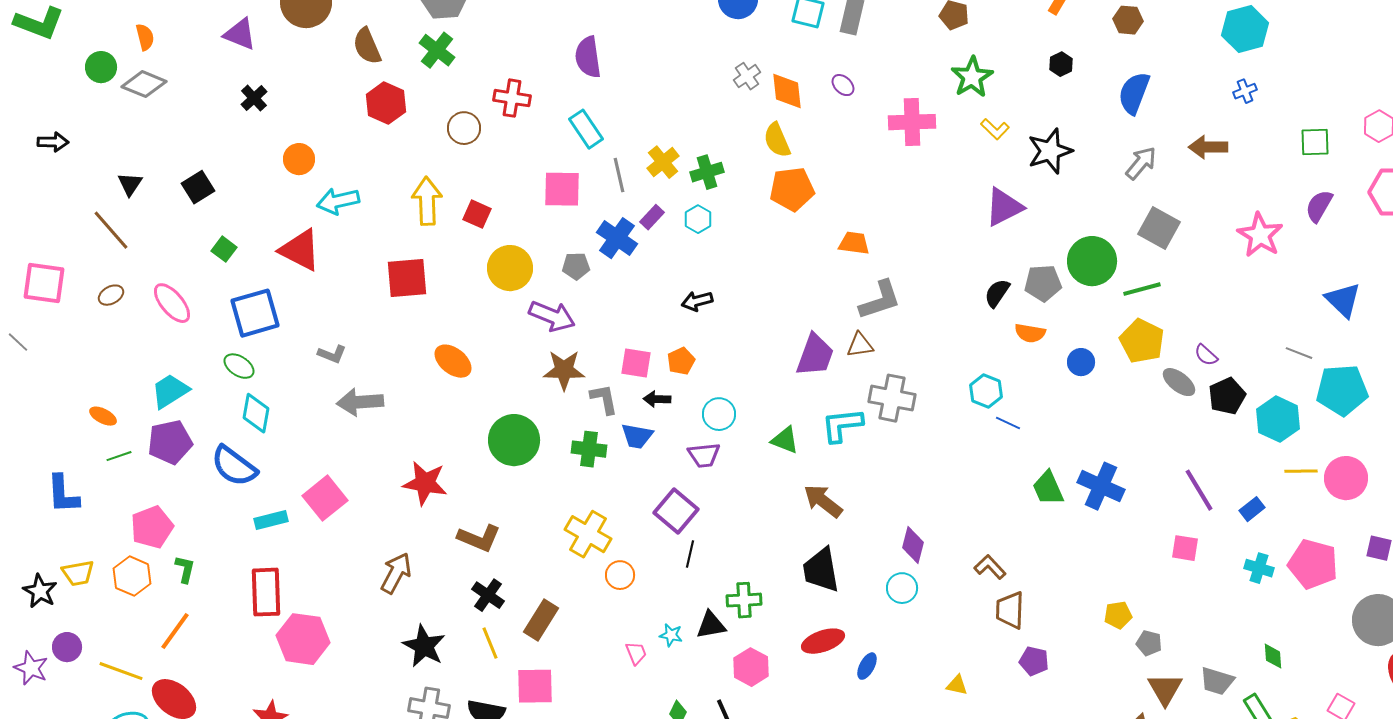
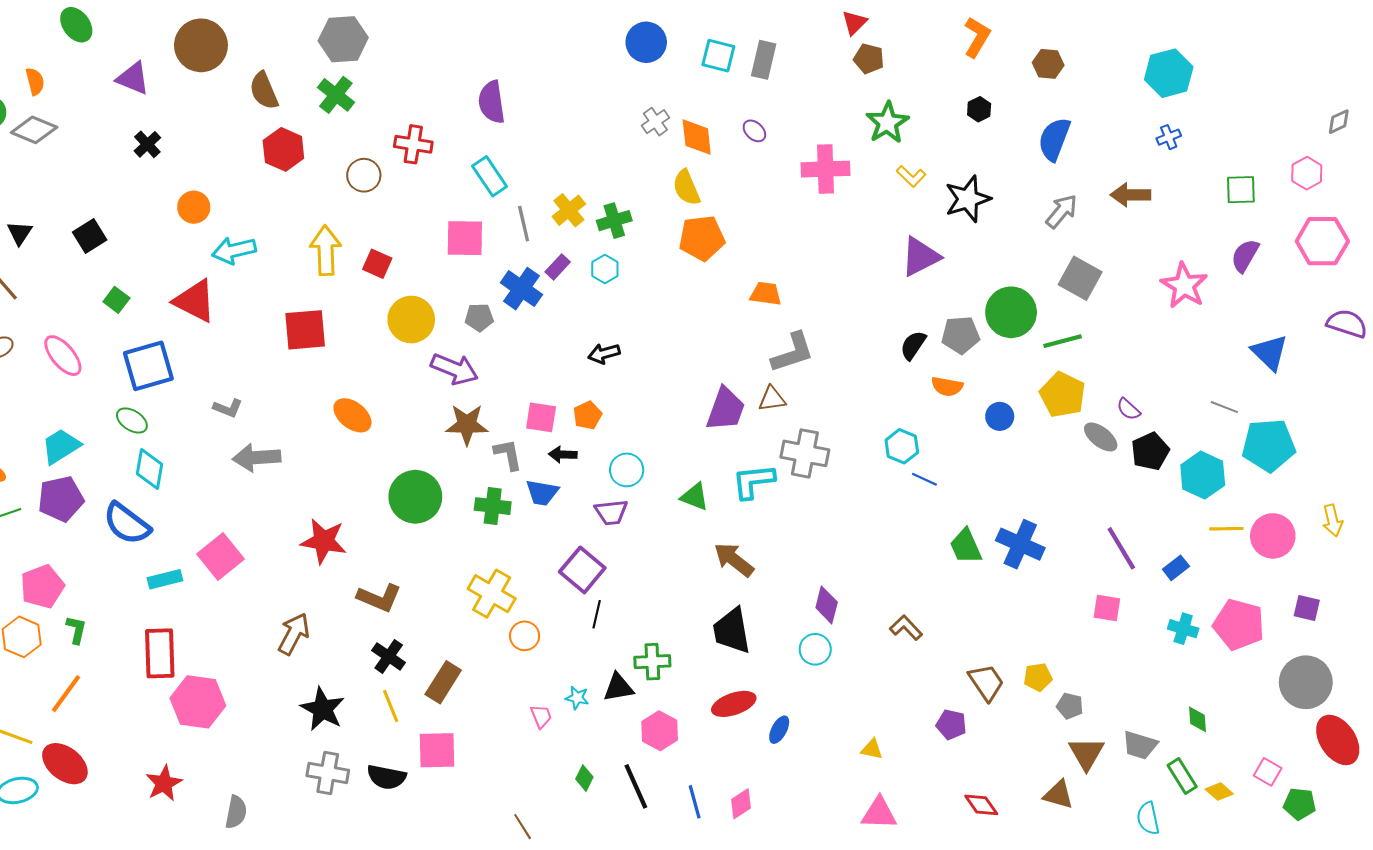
brown trapezoid: (1010, 610) -> (986, 682), moved, turned 144

